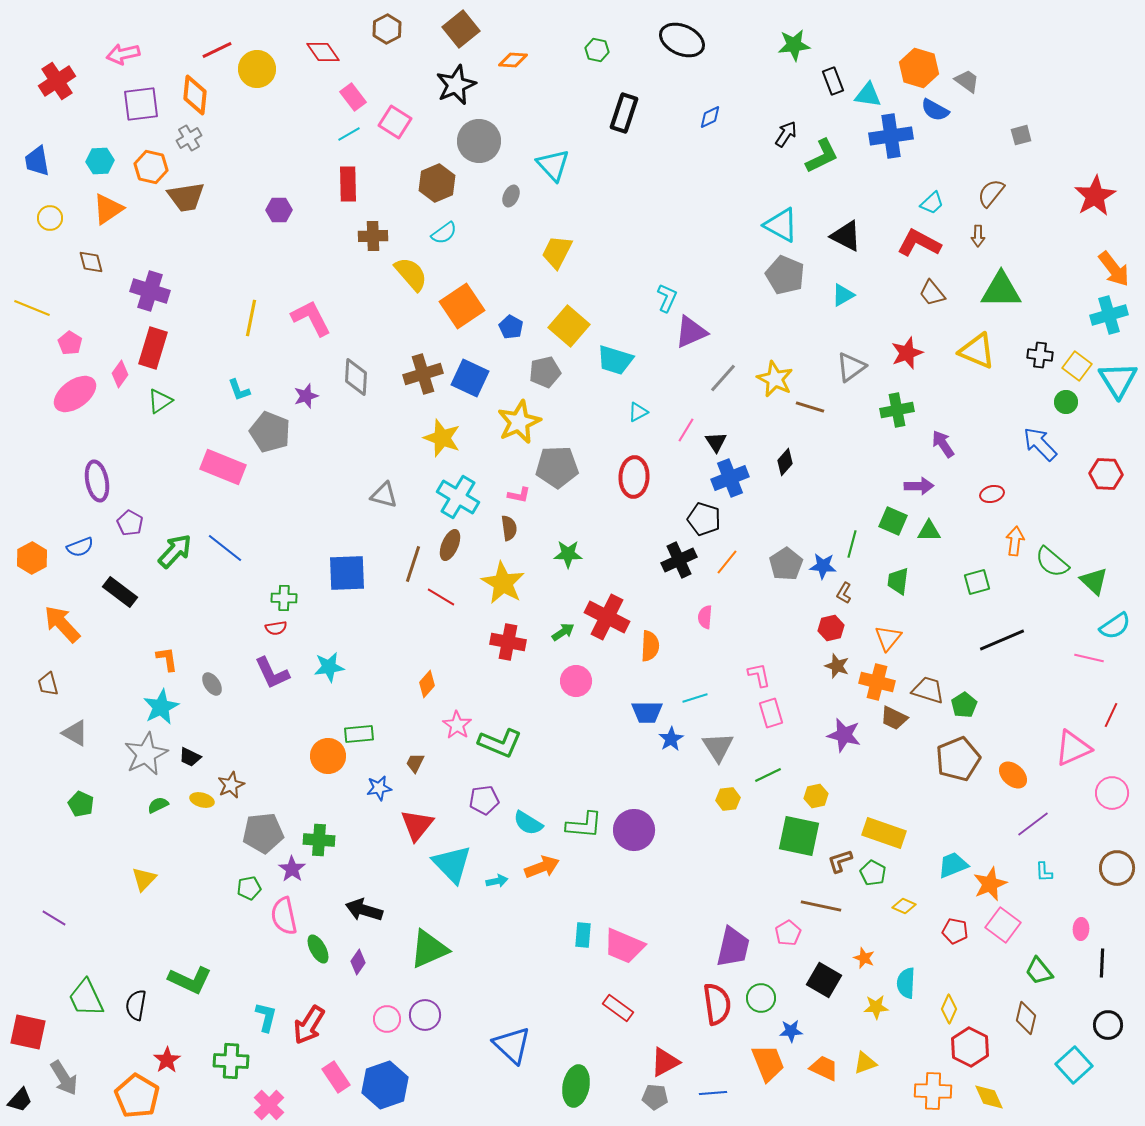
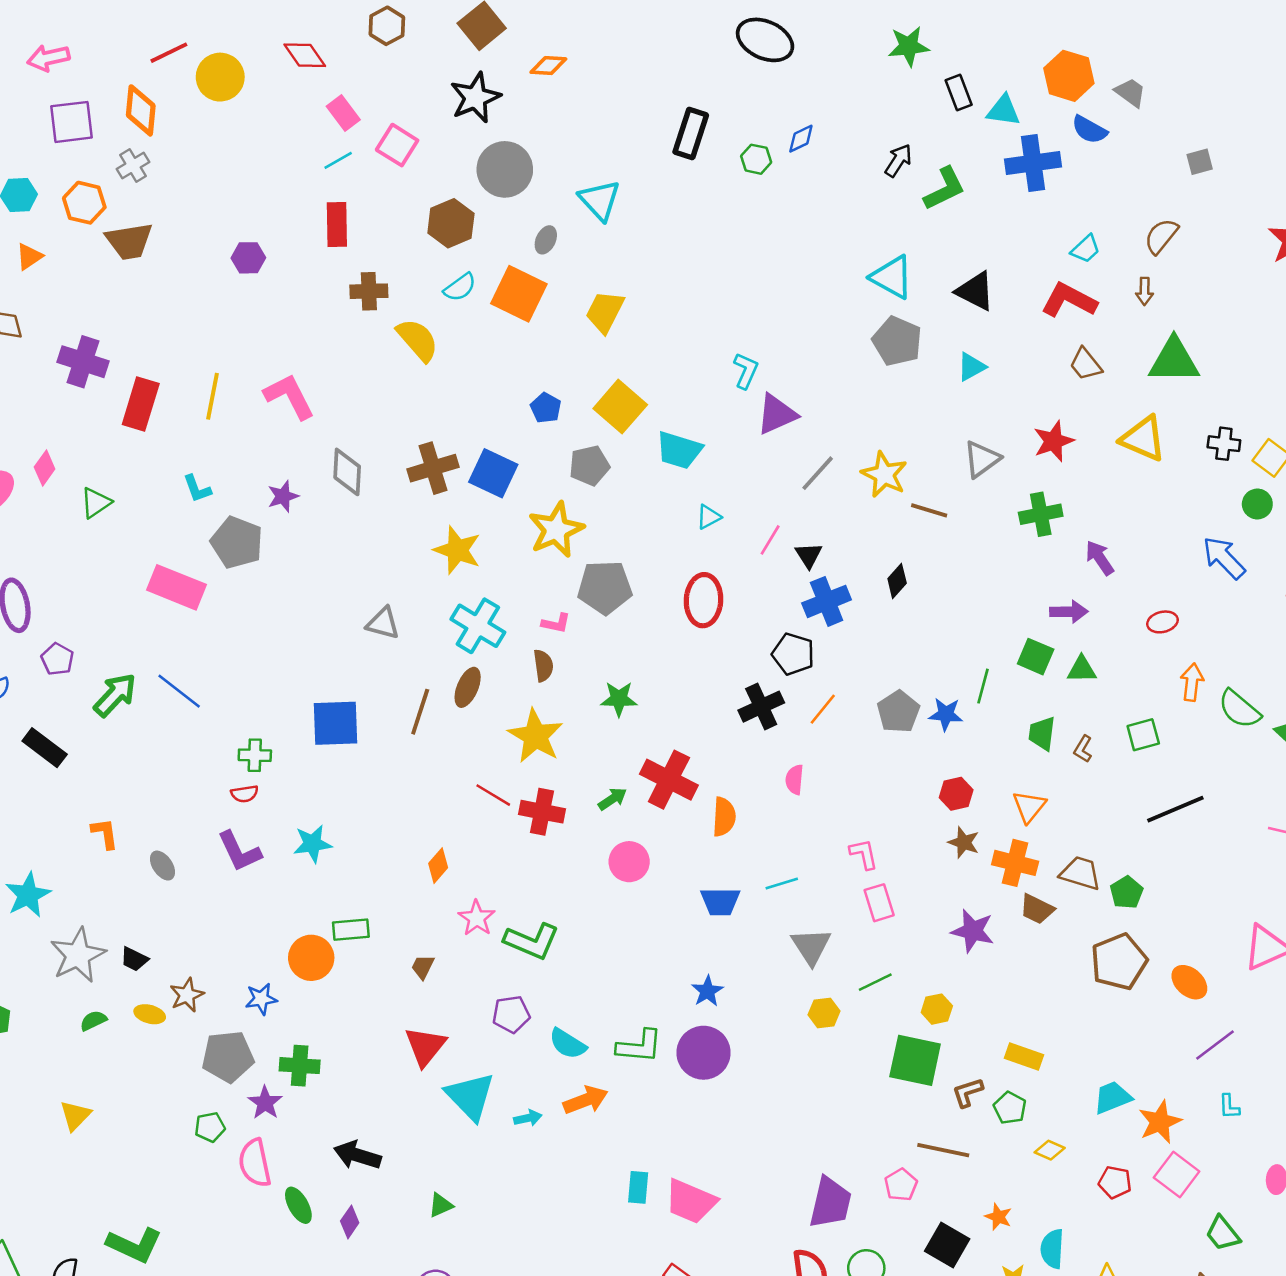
green hexagon: (597, 50) -> (756, 159), moved
orange triangle: (108, 209) -> (29, 257), size x0.7
orange square: (462, 306) -> (519, 294), moved, turned -30
red rectangle: (153, 348) -> (141, 404), moved
brown L-shape: (844, 593) -> (1083, 749), moved
red line: (441, 597) -> (493, 795), moved
cyan star: (161, 707) -> (28, 895), moved
blue star: (671, 739) -> (707, 991), moved
blue star: (379, 788) -> (261, 999), moved
yellow rectangle: (884, 833) -> (1024, 1057), size x0.7
green triangle: (429, 949) -> (441, 1205), size x0.5

